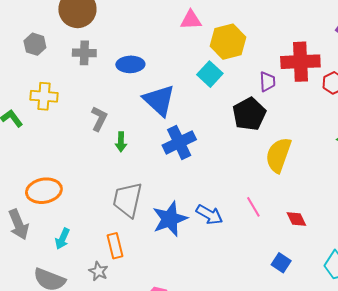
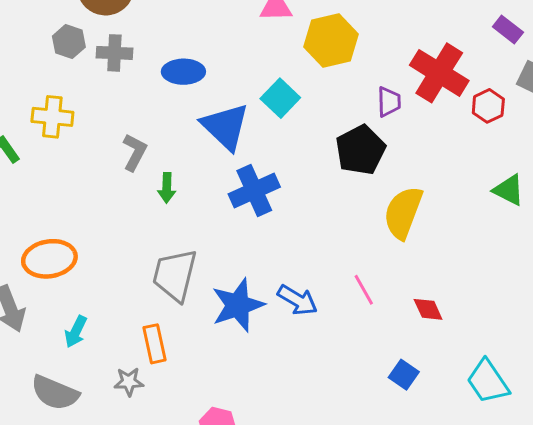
gray hexagon: (35, 44) -> (69, 42), moved
red cross: (300, 62) -> (439, 73), turned 33
cyan square: (210, 74) -> (280, 98), moved
gray star: (98, 271) -> (129, 382), turned -30

